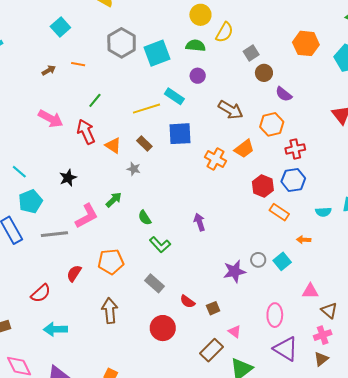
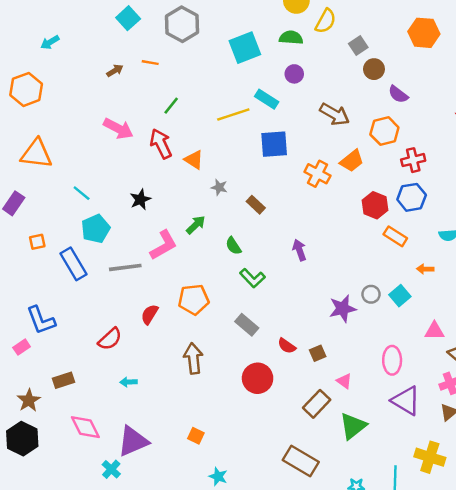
gray hexagon: (122, 43) -> (182, 24), moved
brown rectangle: (144, 143) -> (256, 205), moved
cyan arrow: (55, 329) -> (128, 382), size x0.6

